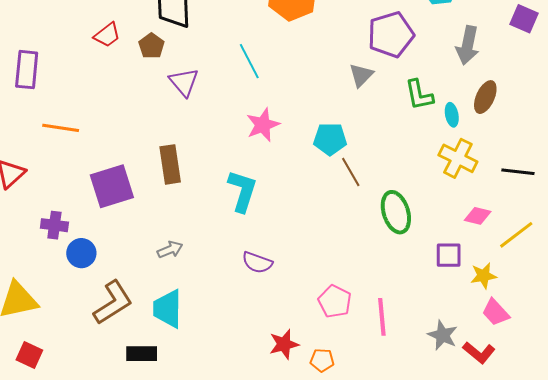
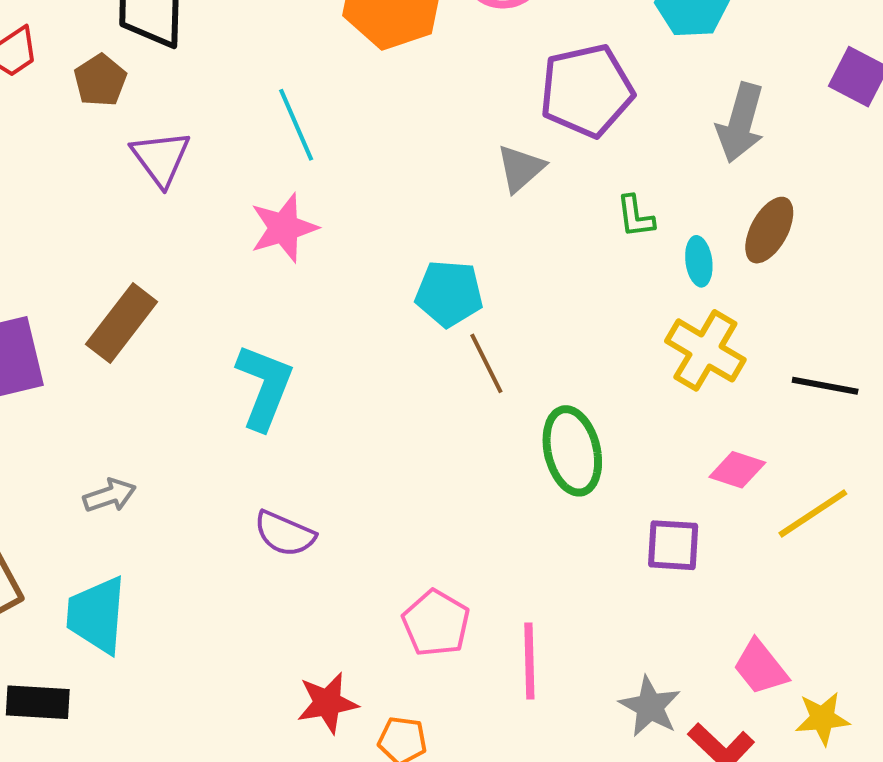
green L-shape: (419, 95) -> (635, 216), size x0.7
pink star: (263, 125) -> (284, 228), moved
brown rectangle: (170, 164) -> (122, 323), turned 42
yellow star: (483, 276) -> (822, 718), moved

